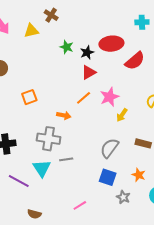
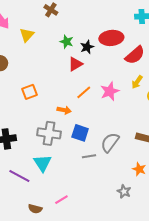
yellow triangle: (31, 31) -> (27, 35), moved, turned -35
red triangle: (89, 72) -> (75, 64), moved
yellow arrow: (122, 115) -> (137, 82), moved
gray line: (66, 159) -> (89, 156), moved
blue square: (108, 177) -> (80, 133), moved
pink line: (80, 205) -> (61, 200), moved

